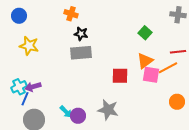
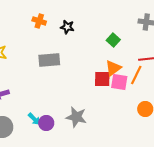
black star: (81, 34) -> (67, 27), moved
orange line: (168, 68) -> (136, 75), turned -36
red square: (120, 76) -> (102, 79), moved

